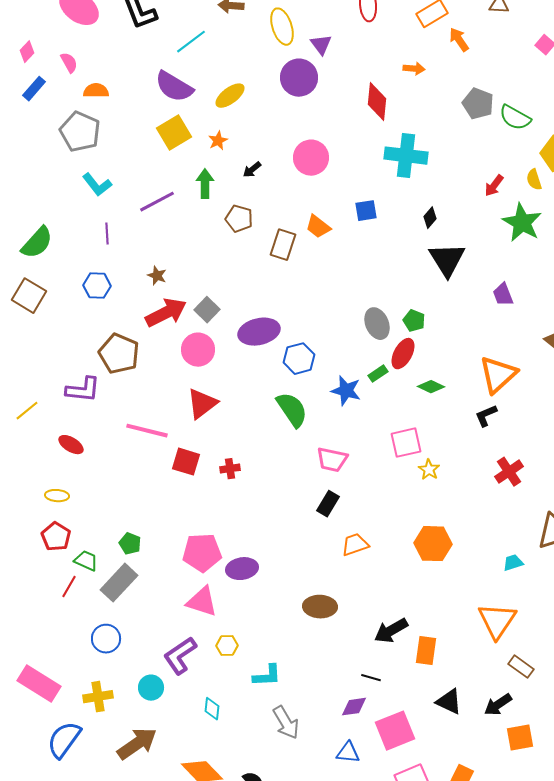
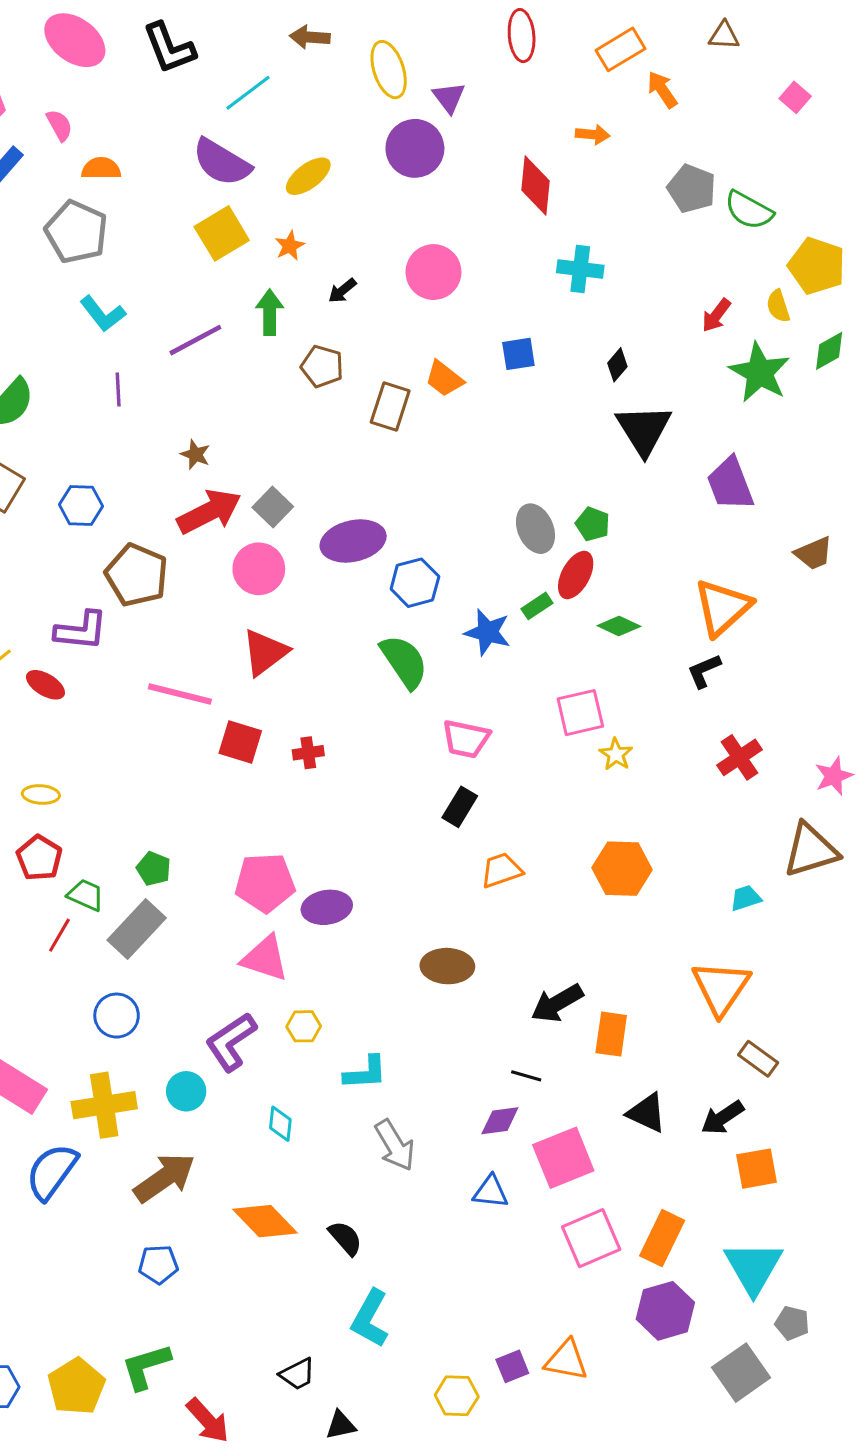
cyan cross: (406, 156) -> (580, 269), size x0.7
blue hexagon: (97, 286) -> (81, 505), moved
purple trapezoid: (503, 295) -> (730, 484), size x1.5
red ellipse: (71, 445) -> (45, 685), moved
yellow cross: (98, 697) -> (104, 1105), size x1.4

